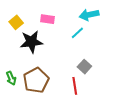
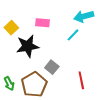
gray square: (84, 67) -> (52, 67), moved
red line: (75, 86) -> (81, 80), moved

